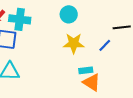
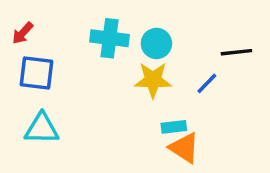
cyan circle: (69, 14) -> (156, 43), moved
cyan cross: (20, 19) -> (110, 38), moved

